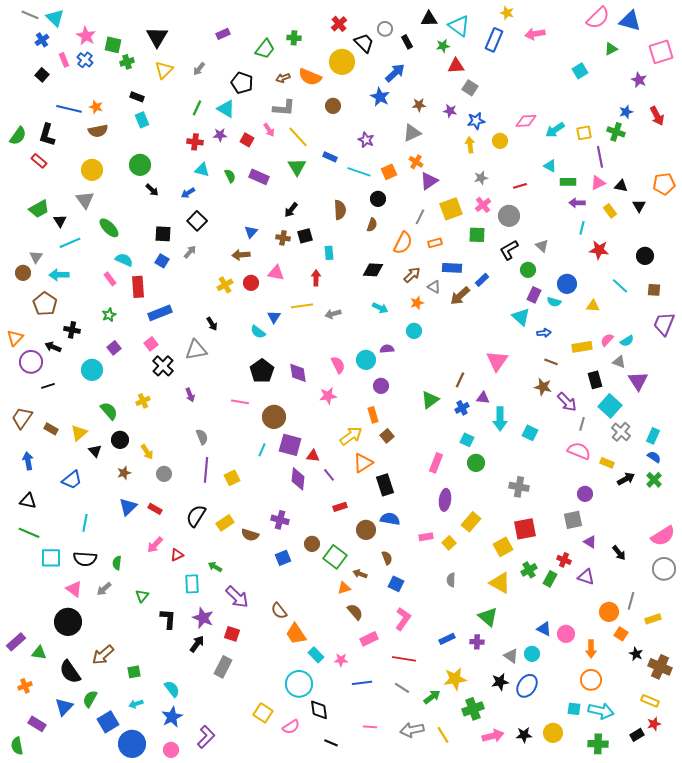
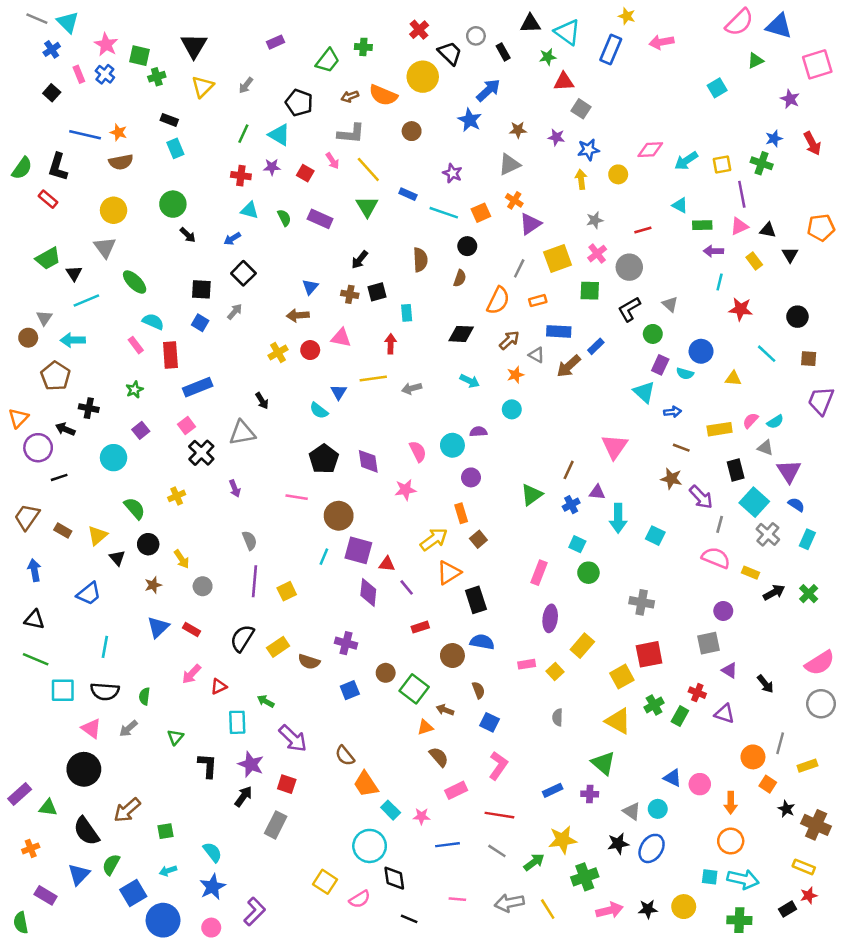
blue semicircle: (654, 457) -> (796, 505), moved

